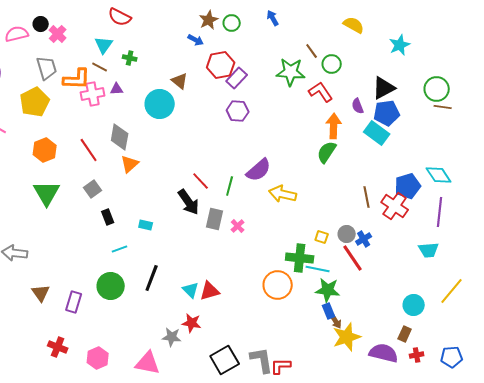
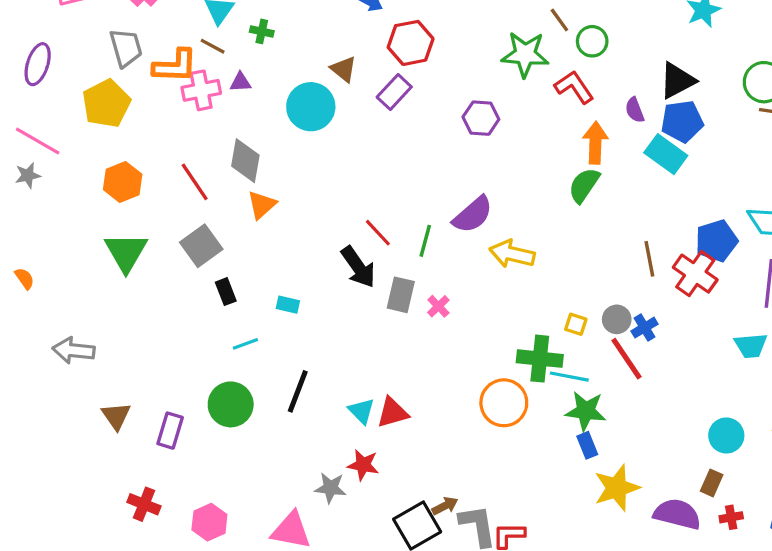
purple rectangle: (237, 78) -> (394, 92), moved
purple hexagon: (238, 111) -> (481, 118), moved
gray square: (93, 189) -> (201, 246), size x1.4
brown arrow: (336, 321) -> (445, 506), moved, turned -84

